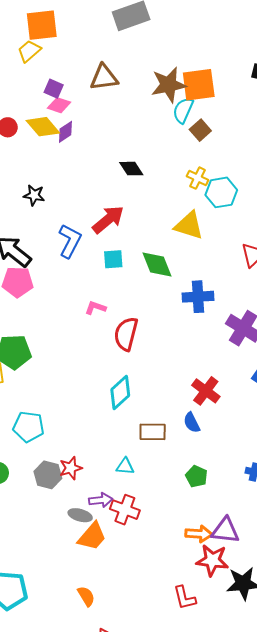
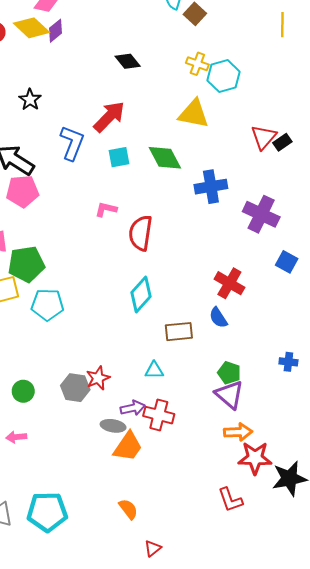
black star: (34, 195) -> (30, 100), turned 30
cyan pentagon: (28, 427) -> (47, 305), moved
purple triangle: (225, 530) -> (229, 395), moved, turned 40

